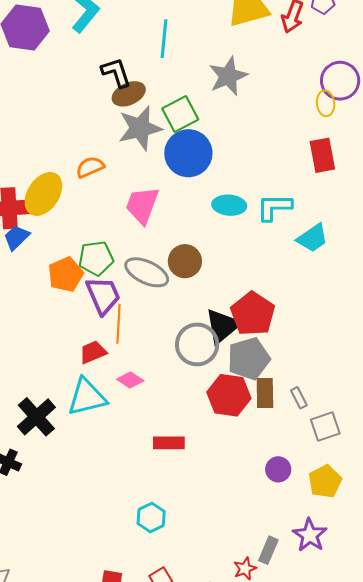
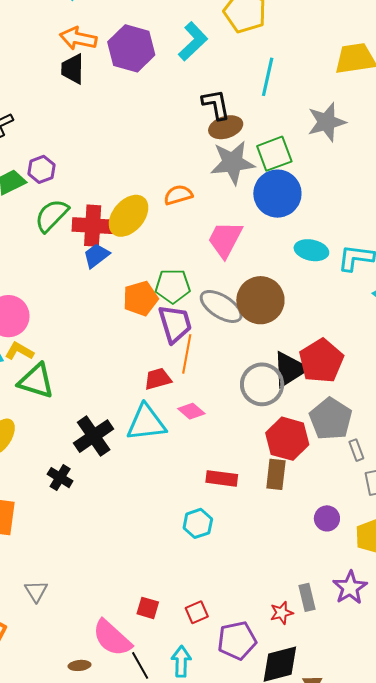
brown circle: (185, 261) -> (260, 300), size x1.4
gray pentagon: (249, 359) -> (331, 419), moved, turned -30
brown rectangle: (265, 393) -> (276, 474), moved
cyan hexagon: (151, 517) -> (198, 523), moved
gray rectangle: (268, 550) -> (307, 597), turned -44

